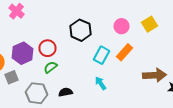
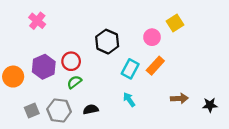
yellow square: (150, 24) -> (175, 23), moved
brown arrow: (154, 75) -> (179, 98), moved, size x0.7
gray square: (12, 77) -> (32, 110), moved

